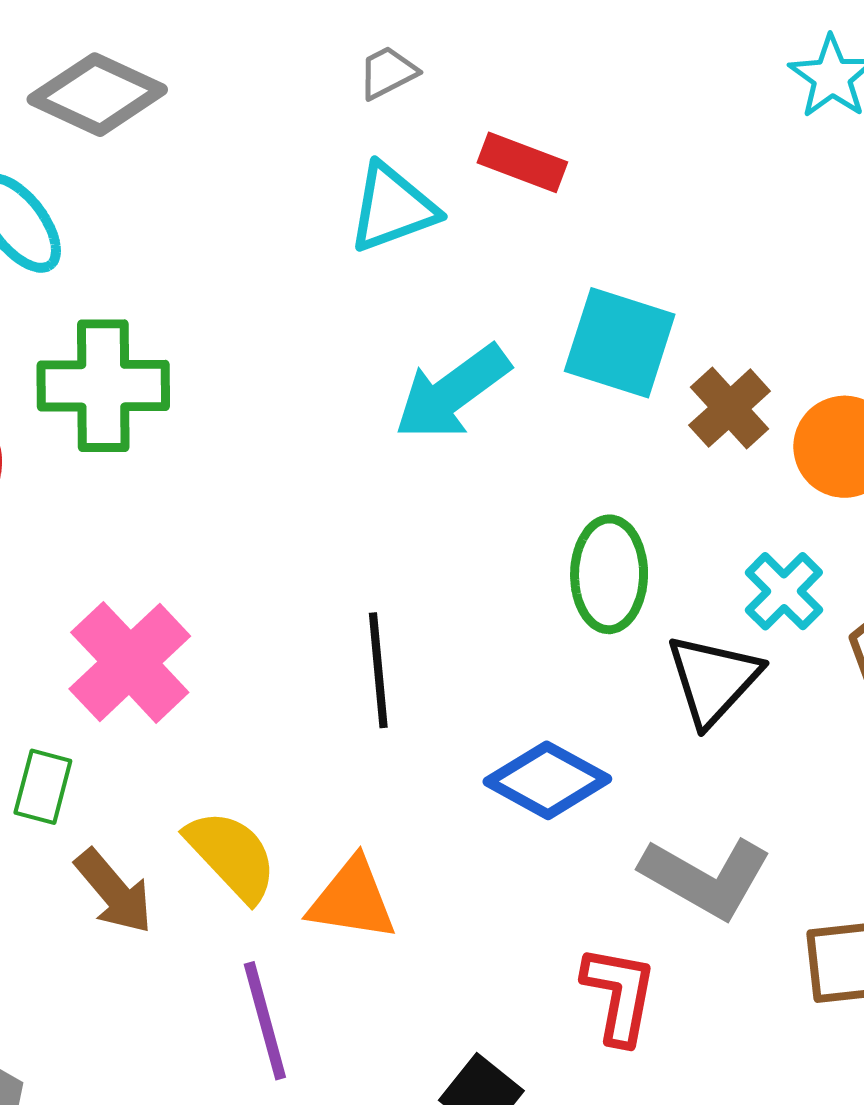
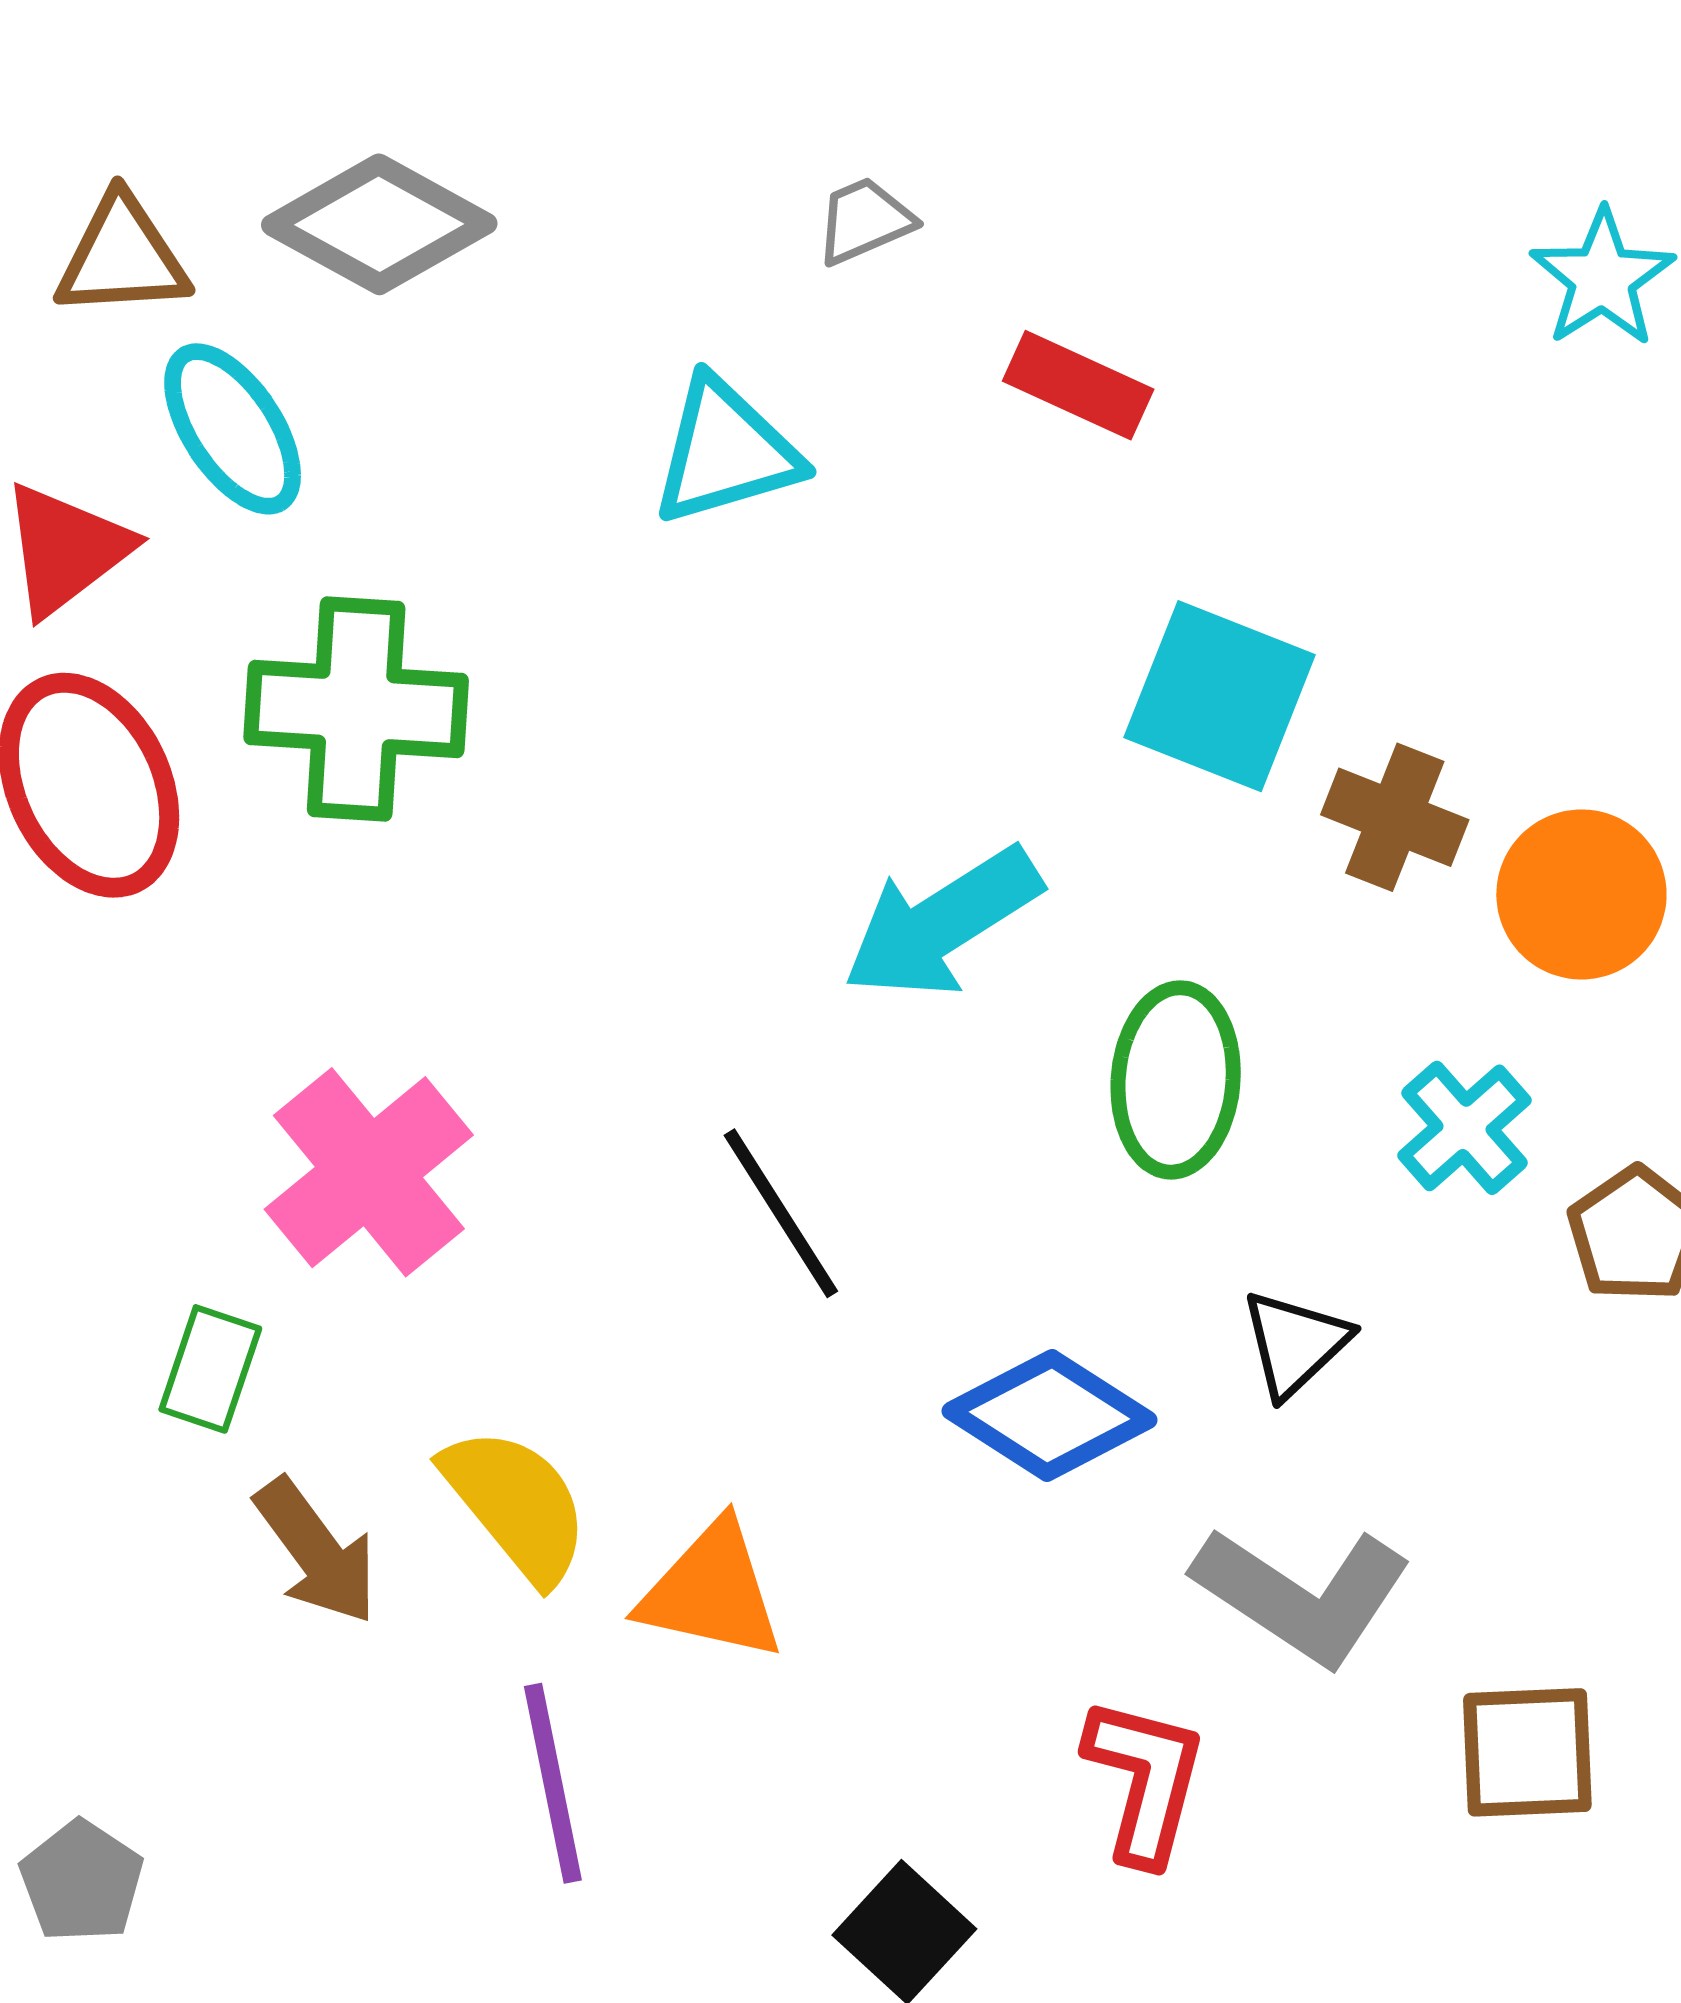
cyan triangle: (393, 208) -> (726, 452), moved
cyan arrow: (452, 392) -> (942, 923), moved
brown cross: (730, 408) -> (1395, 817), turned -30
black line: (378, 670) -> (781, 1213), turned -31
black triangle: (713, 680) -> (1295, 1343), moved, size x0.7

